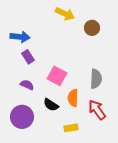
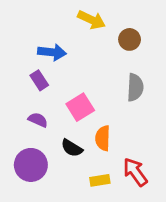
blue arrow: (20, 37) -> (52, 52), moved
pink square: (57, 76) -> (80, 107), turned 30
gray semicircle: (96, 79) -> (135, 87), moved
red arrow: (97, 110) -> (135, 172), moved

